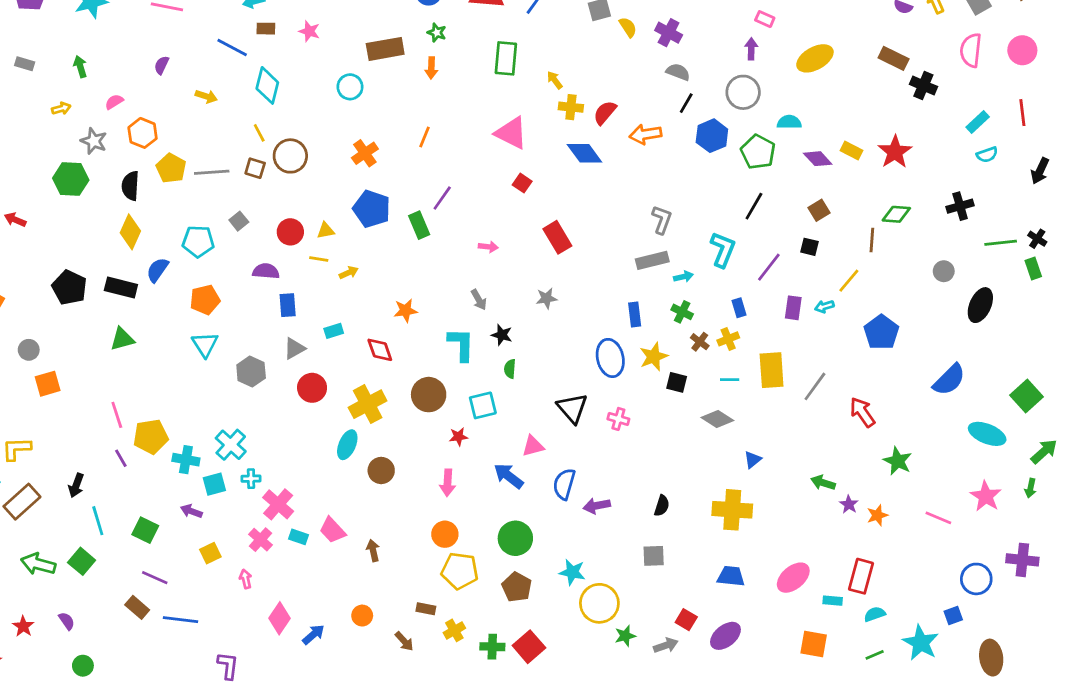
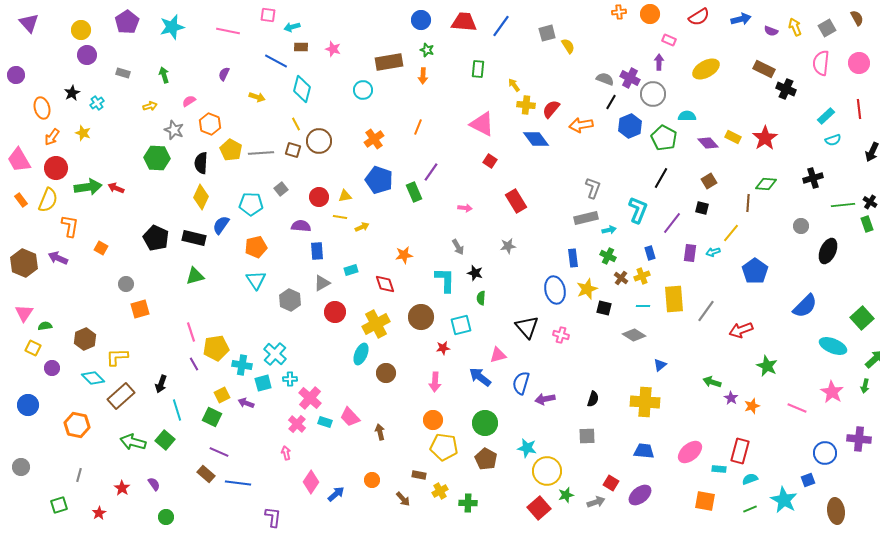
purple cross: (669, 33) -> (630, 78), moved
green rectangle: (506, 58) -> (478, 69), size x0.7
red arrow: (862, 412) -> (741, 330), turned -75
yellow square: (210, 553) -> (222, 395), moved
red square: (529, 647) -> (539, 508), moved

